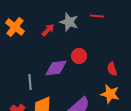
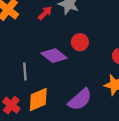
purple diamond: (56, 68) -> (54, 56), turned 45

